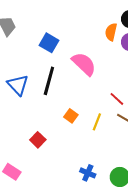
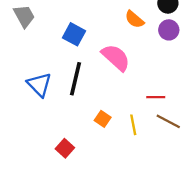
orange semicircle: (111, 32) -> (134, 19), moved, turned -60
red line: (117, 99) -> (156, 97), turned -42
yellow line: (97, 122) -> (133, 125), turned -30

